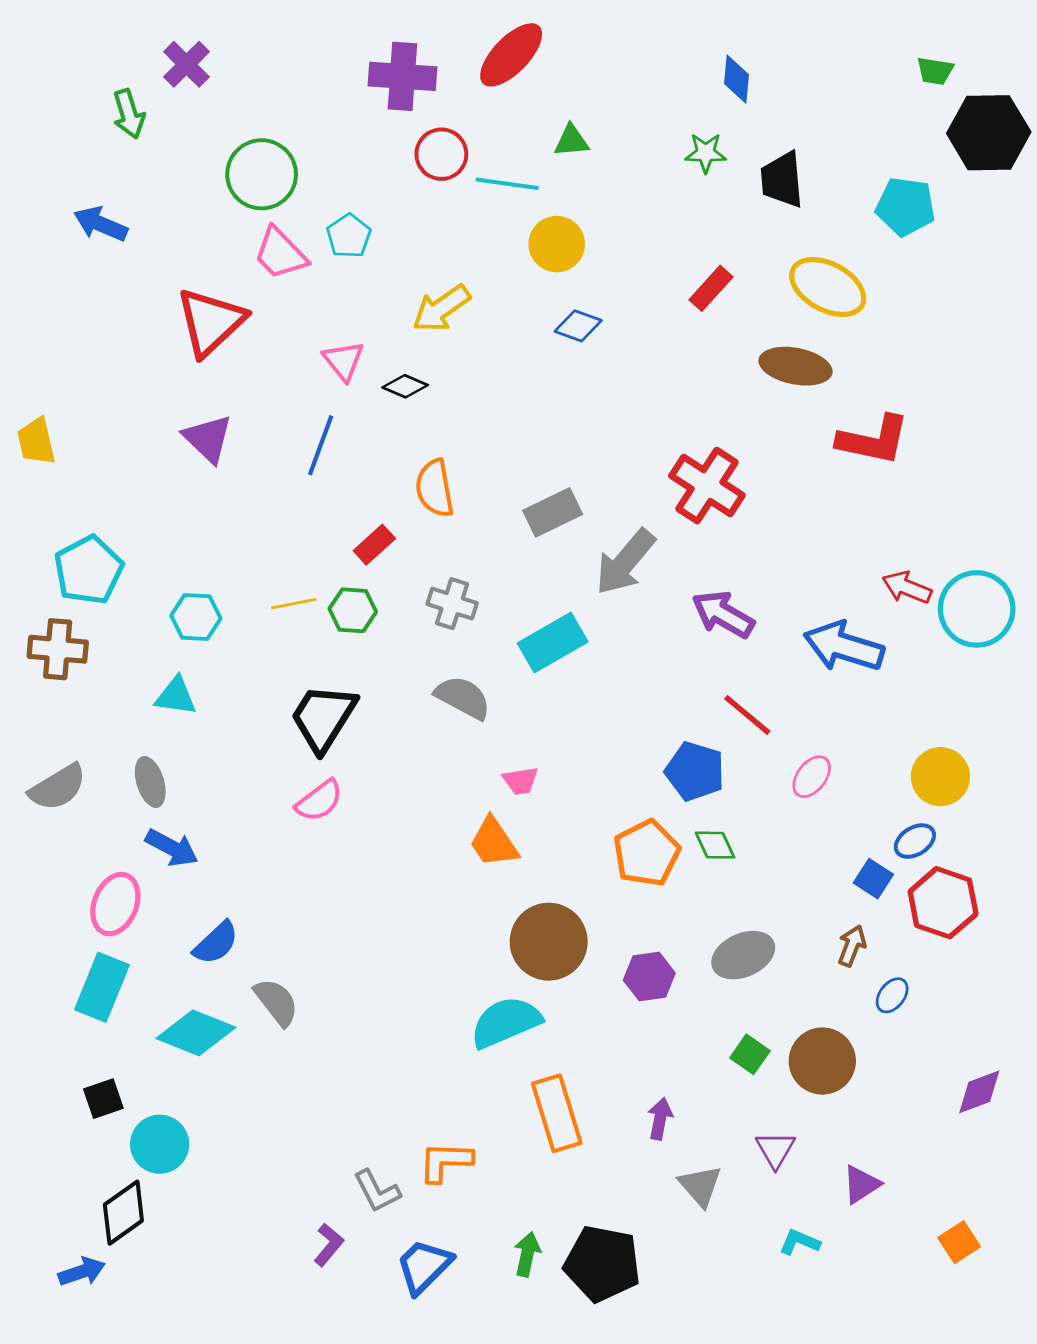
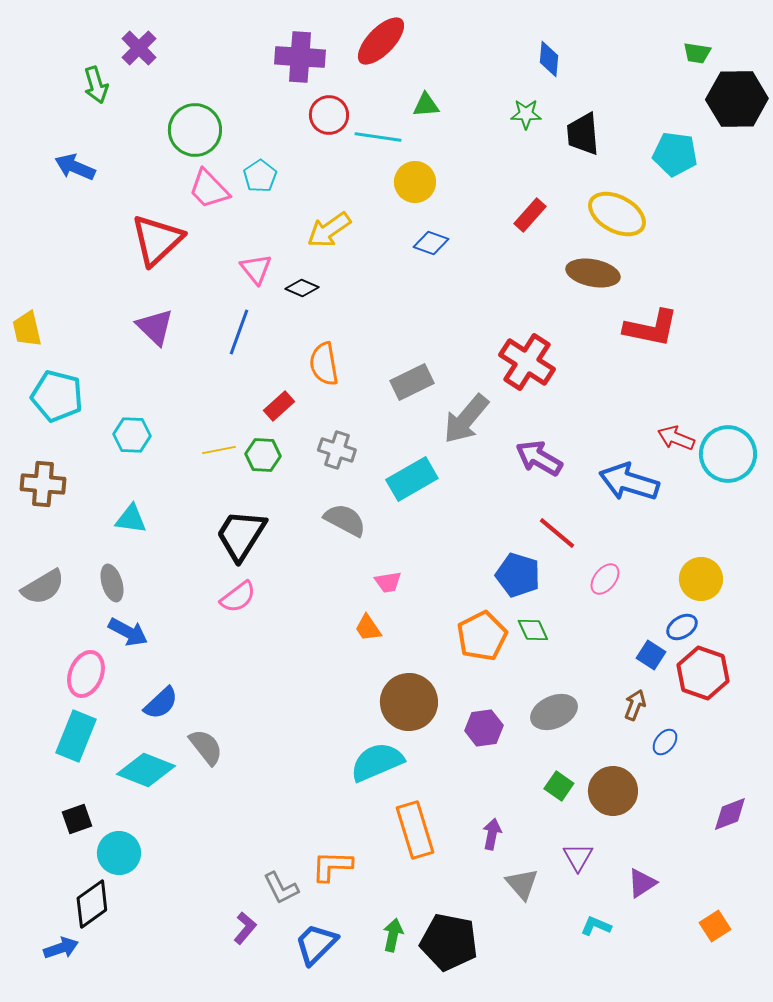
cyan pentagon: (89, 570) -> (57, 396), moved, turned -30
cyan hexagon: (196, 617) -> (132, 435), moved
orange trapezoid: (494, 842) -> (368, 628), size x0.7

